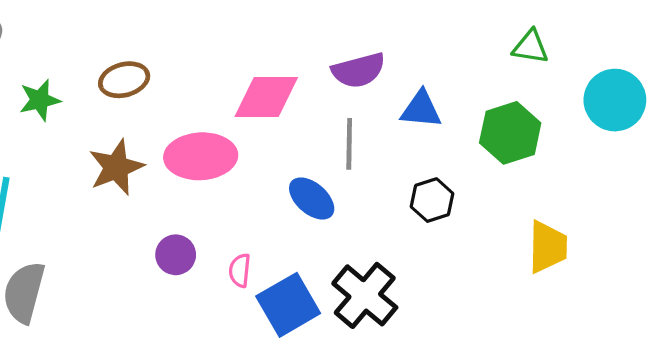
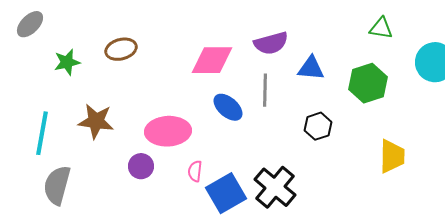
pink ellipse: (201, 156) -> (168, 131), moved
brown star: (116, 167) -> (96, 121), moved, turned 30
blue ellipse: (312, 199) -> (228, 107), moved
purple circle: (176, 255) -> (141, 166), moved

